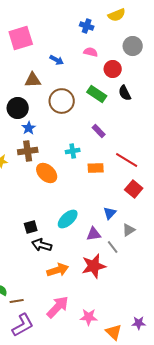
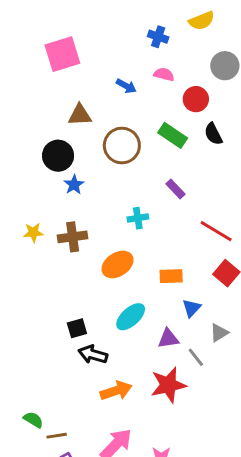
blue arrow: (57, 60) -> (126, 86), moved
brown cross: (28, 151) -> (73, 237), moved
orange rectangle: (96, 168) -> (171, 276), moved
orange ellipse: (47, 173) -> (118, 264), moved, turned -75

